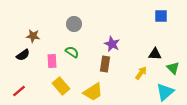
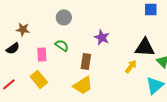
black triangle: (155, 54) -> (145, 47), size x1.5
brown rectangle: (105, 64) -> (86, 61), moved
yellow rectangle: (61, 86) -> (39, 79), moved

